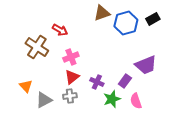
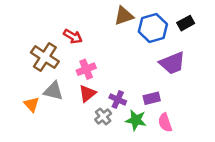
purple trapezoid: (146, 65) -> (172, 63), moved
purple rectangle: (125, 81) -> (152, 98), turned 40
gray cross: (70, 96) -> (103, 116), moved, turned -32
green star: (112, 99) -> (136, 120), turned 30
gray triangle: (44, 100) -> (53, 91), moved, turned 42

